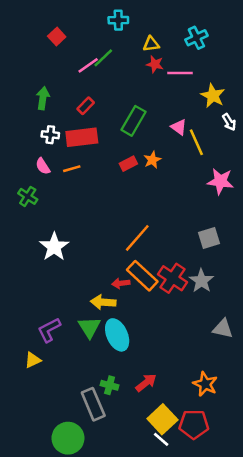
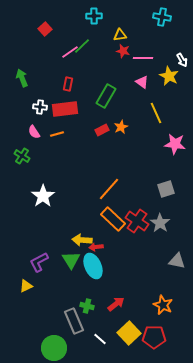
cyan cross: (196, 38) -> (162, 17), moved, turned 36
green arrow: (43, 98) -> (22, 78), moved, turned -30
red rectangle: (86, 106) -> (68, 84), turned -32
white arrow: (229, 122) -> (182, 60), moved
pink triangle: (179, 127) -> (142, 82), moved
red arrow: (121, 283) -> (96, 247), moved
white line: (161, 439) -> (100, 339), moved

